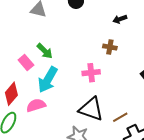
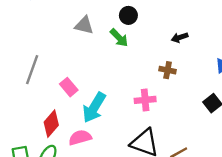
green arrow: (45, 51) -> (119, 38), moved

